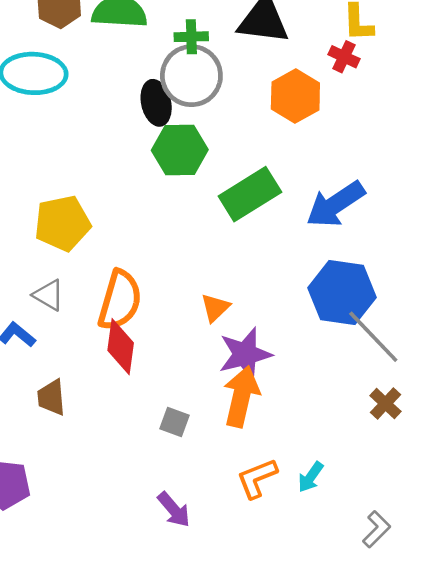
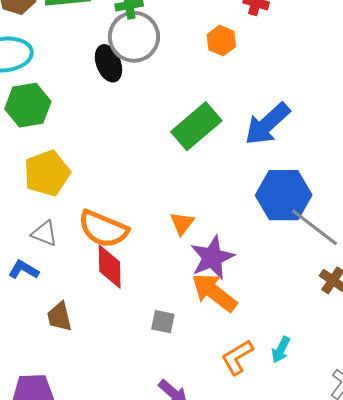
orange hexagon: (295, 96) -> (221, 41), size x0.7
green hexagon: (180, 150) -> (28, 105), moved
orange semicircle: (120, 300) -> (103, 229), turned 105
orange arrow: (241, 397) -> (214, 292), turned -57

